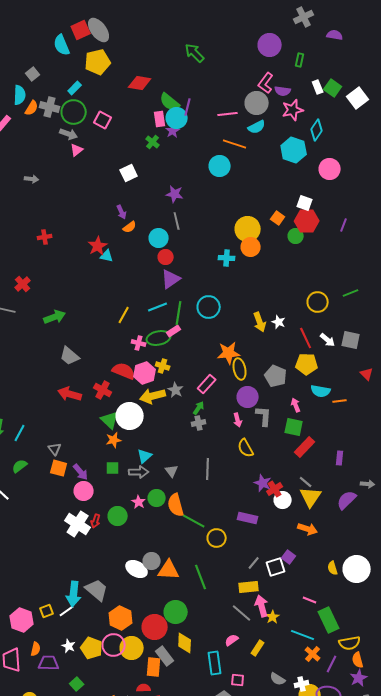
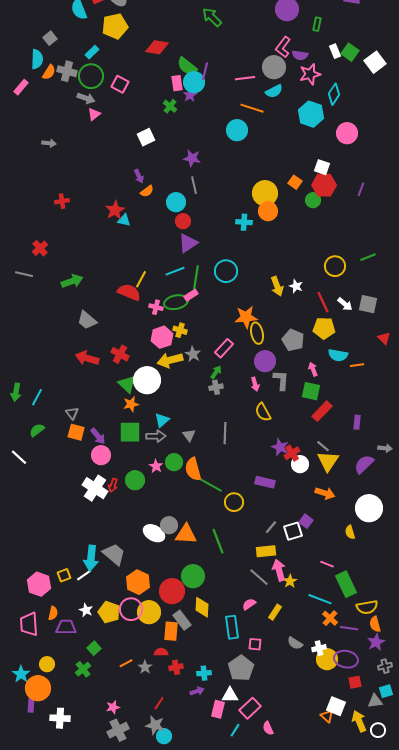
red semicircle: (124, 371) -> (129, 292), moved
green square: (113, 468) -> (130, 432), size x1.6
white circle: (357, 569) -> (369, 508), moved
purple line: (332, 664) -> (349, 628), turned 72

